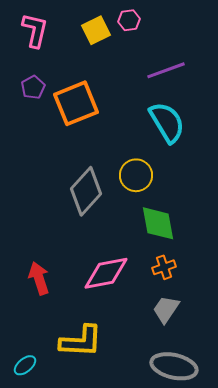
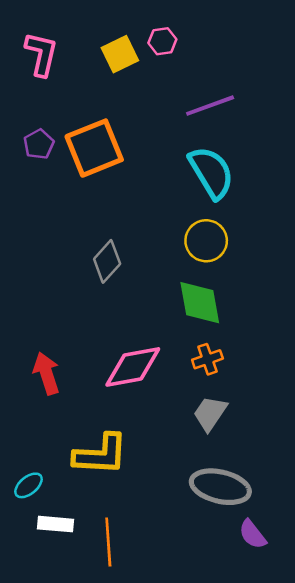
purple pentagon: (33, 87) -> (39, 144), moved
yellow circle: (136, 175) -> (206, 241), moved
gray diamond: (86, 191) -> (107, 261), size x0.7

